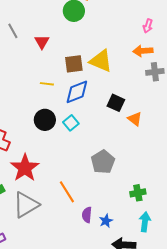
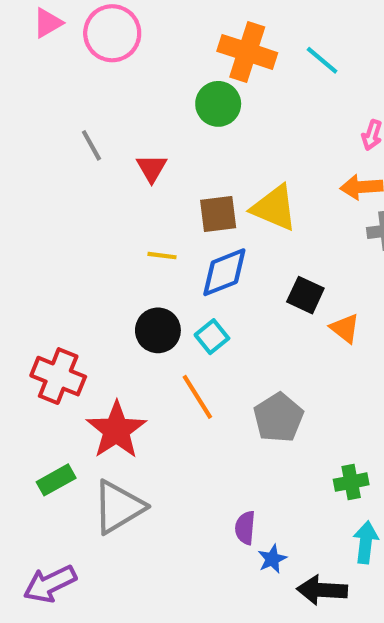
orange line: (67, 192) -> (197, 397), moved
blue star: (106, 221) -> (272, 559), moved

